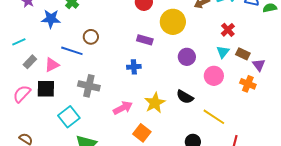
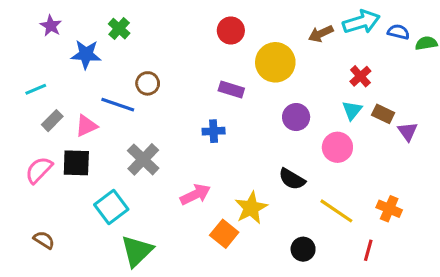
orange cross: (248, 84) -> (389, 209), moved
gray cross: (89, 86) -> (143, 159), turned 30
yellow star: (155, 103) -> (251, 208), moved

